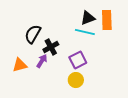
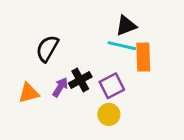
orange rectangle: (107, 20) -> (143, 57), moved
black cross: (51, 47) -> (80, 80), moved

